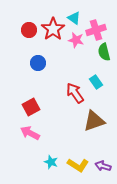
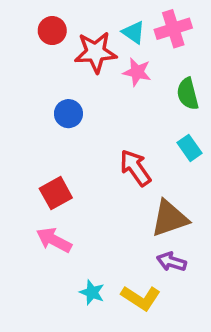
red star: (53, 29) -> (96, 52), turned 30
red circle: (29, 30) -> (52, 31), moved
pink cross: (96, 30) -> (173, 29), moved
cyan rectangle: (96, 82) -> (189, 148), moved
purple arrow: (103, 166) -> (171, 262), moved

